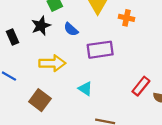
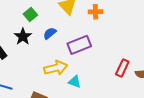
blue semicircle: (71, 29) -> (50, 33), turned 112
yellow arrow: (52, 63) -> (56, 68), moved

